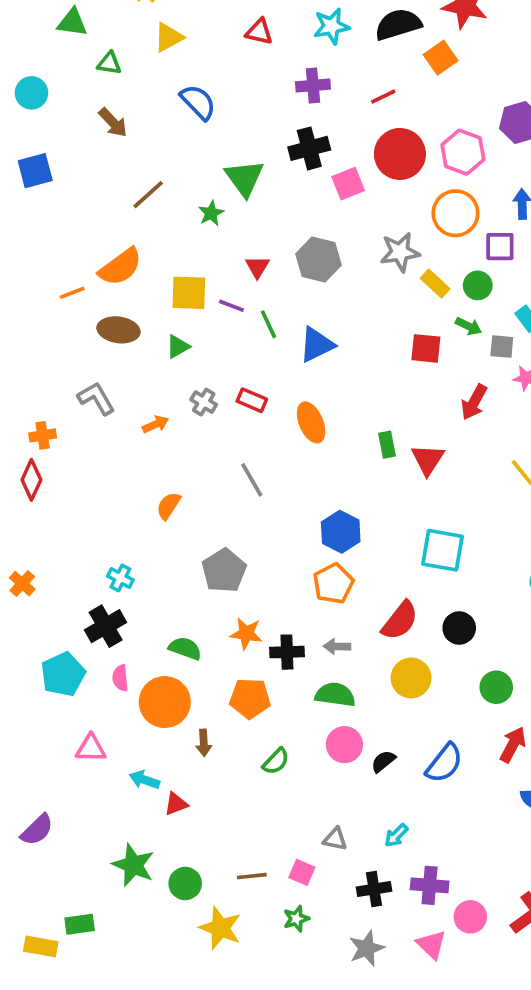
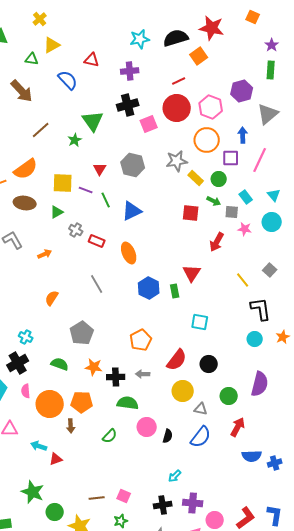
red triangle: (259, 32) -> (92, 60), moved
green triangle: (109, 63) -> (32, 59), moved
red line: (383, 97) -> (179, 81), moved
brown arrow: (113, 122) -> (22, 91), size x1.4
gray cross: (204, 402) -> (76, 230), moved
green rectangle: (387, 445) -> (175, 291), moved
blue hexagon: (341, 532) -> (149, 288), moved
cyan square: (443, 550) -> (200, 322), size x0.7
green semicircle: (185, 648) -> (60, 364), moved
green semicircle: (335, 695) -> (128, 403), moved
orange pentagon: (250, 698) -> (82, 402), moved
black semicircle: (383, 761) -> (168, 436), turned 144
gray triangle: (335, 839) -> (201, 409), moved
green circle: (185, 884) -> (55, 512), moved

